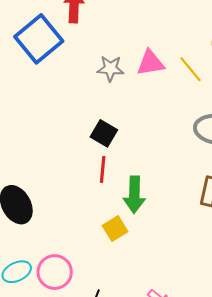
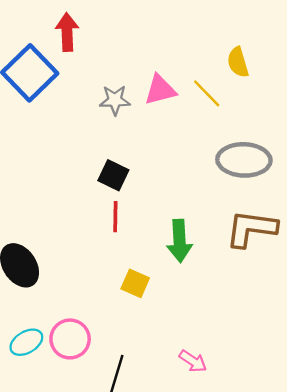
green arrow: (134, 195) -> (179, 241), moved
yellow square: (115, 229) -> (135, 283), turned -30

